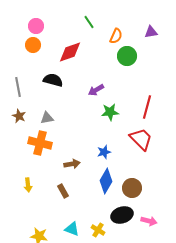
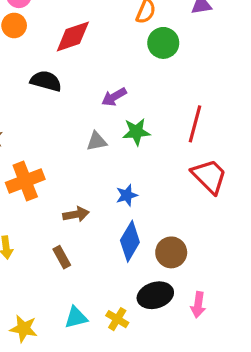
gray triangle: (47, 118) -> (97, 141), moved
red trapezoid: (141, 139) -> (209, 176), moved
orange cross: (40, 143) -> (25, 181), turned -35
pink arrow: (149, 221) -> (198, 305), turned 84
cyan triangle: (72, 229) -> (76, 317), turned -35

